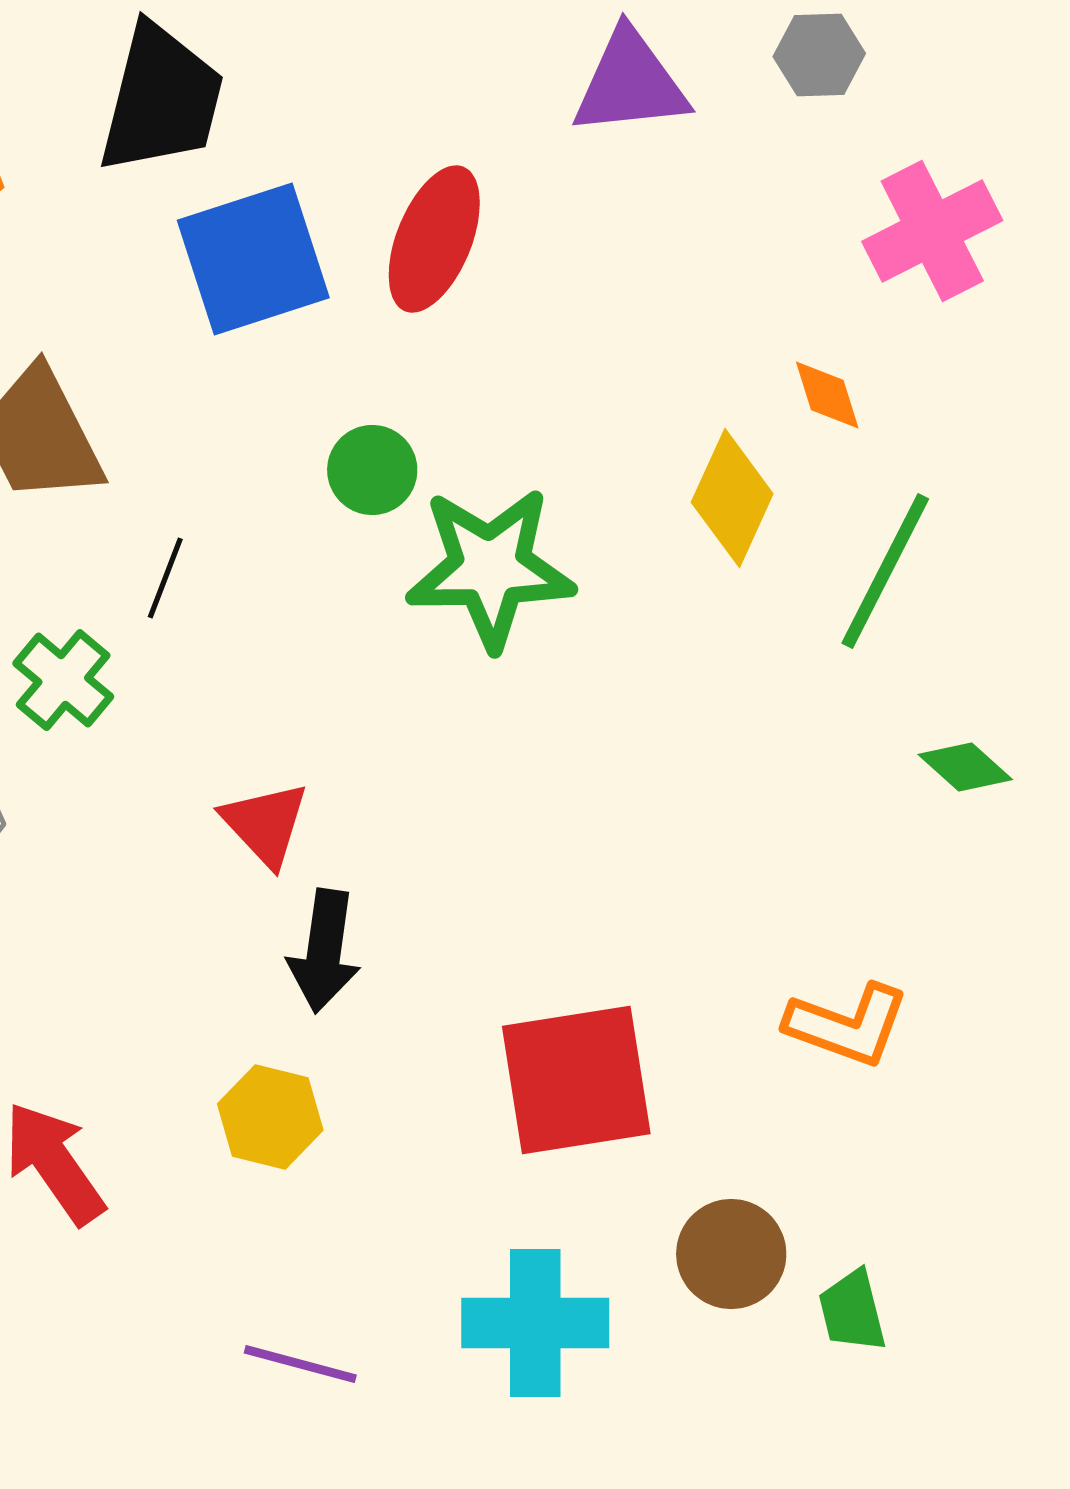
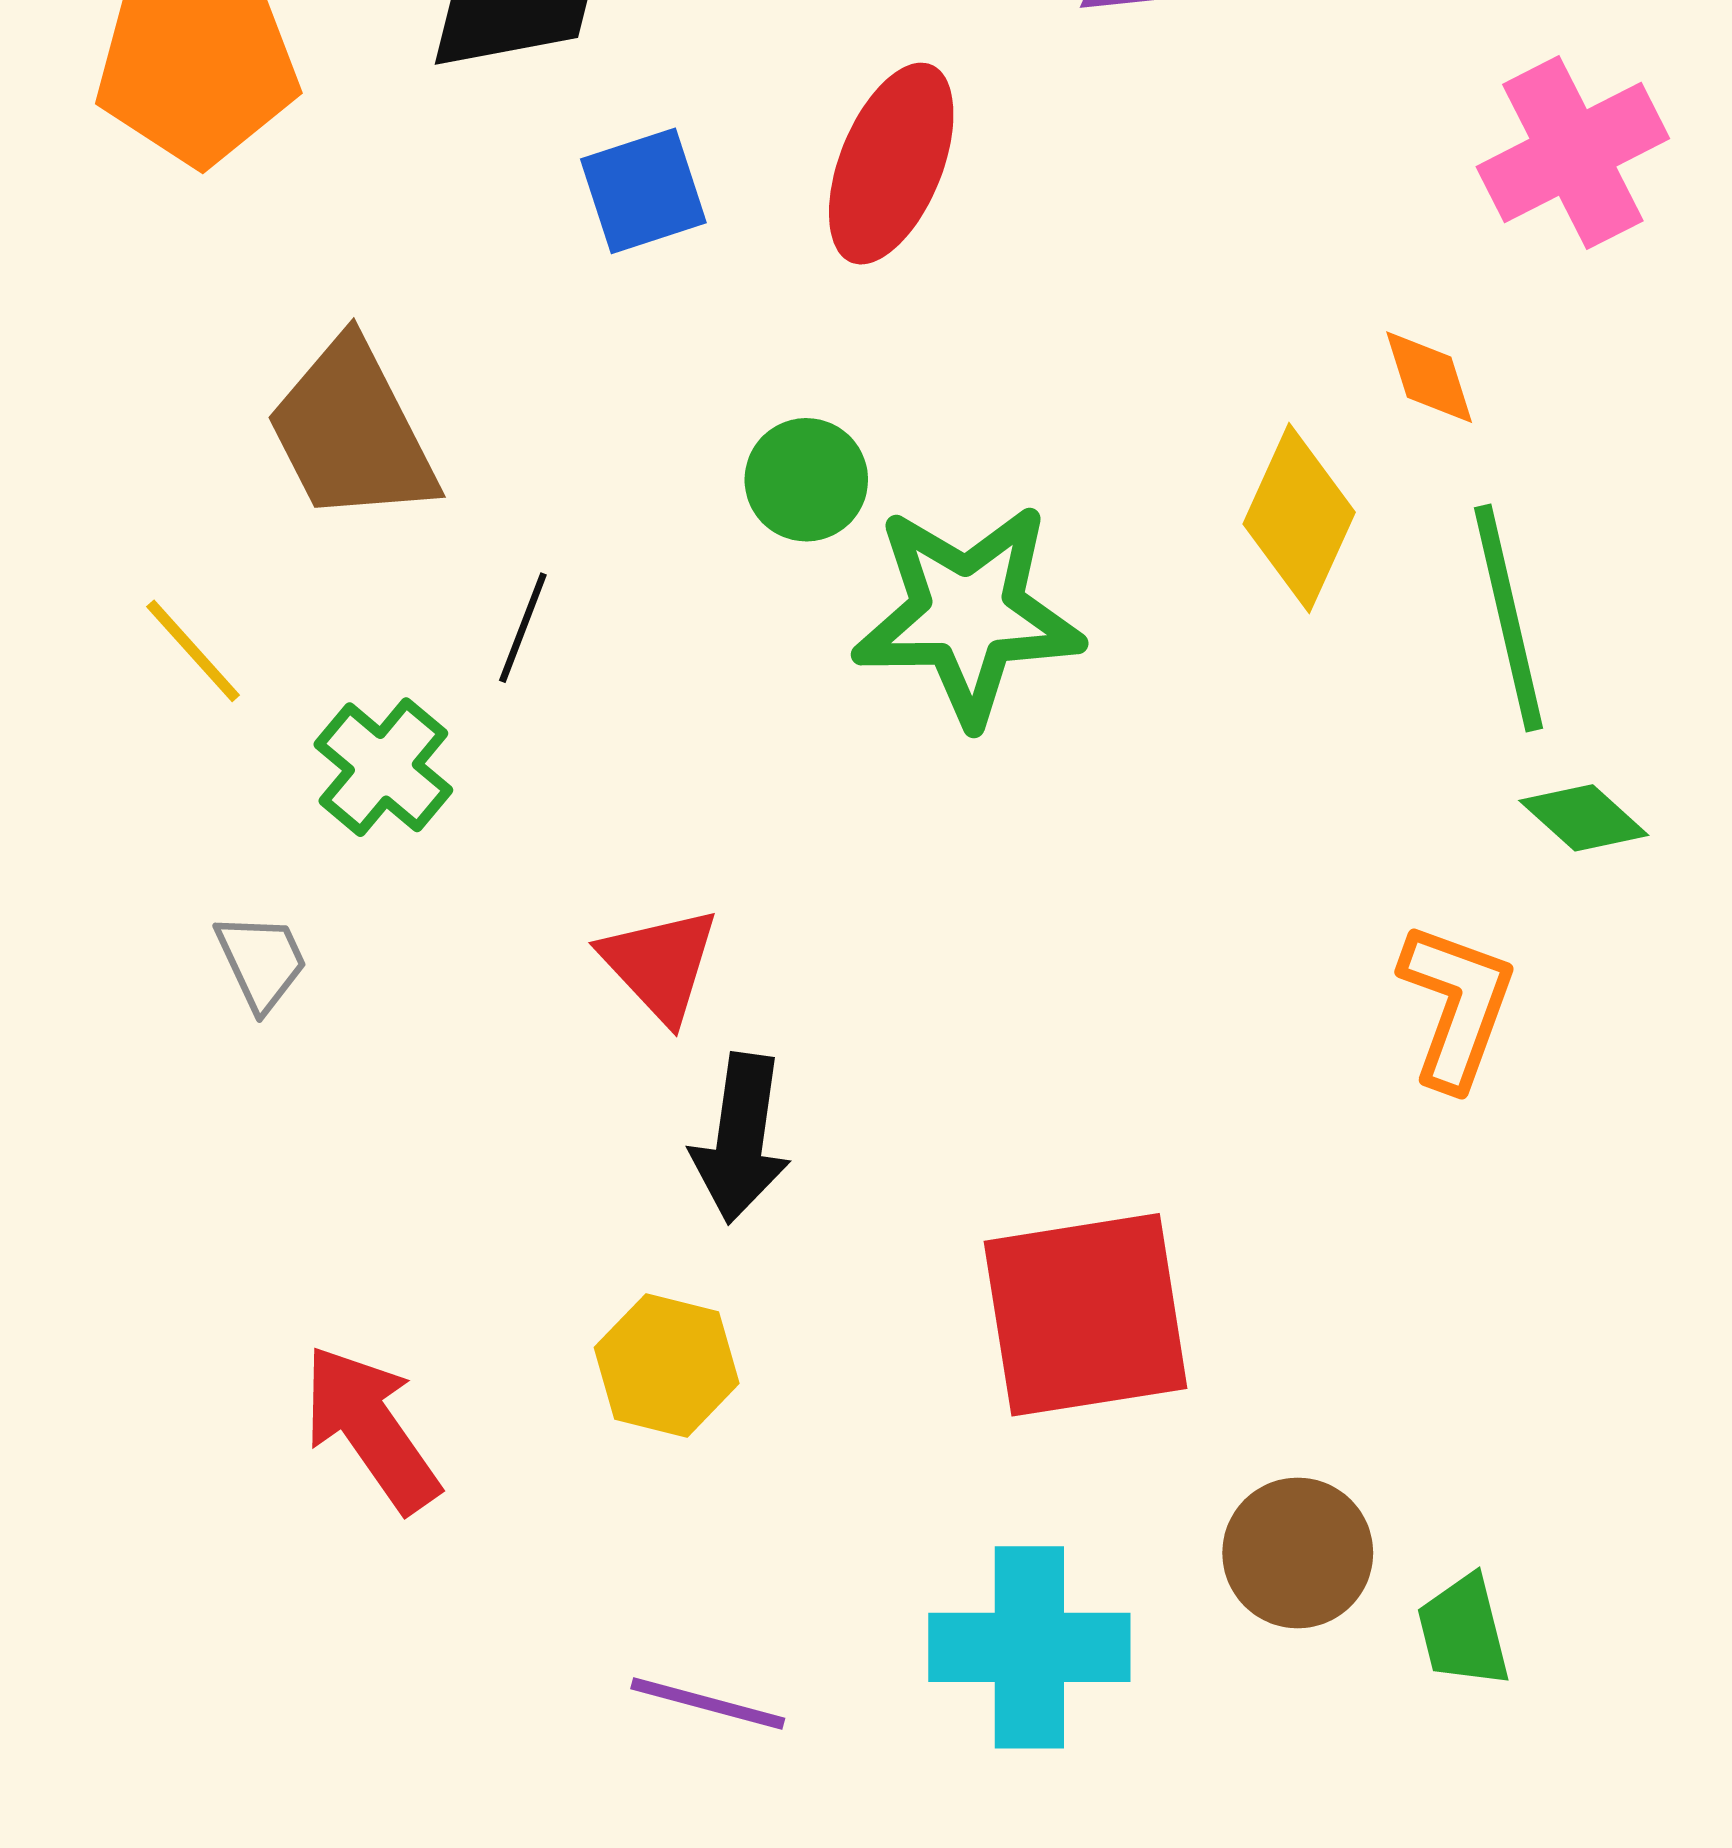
blue square: (253, 259) -> (643, 191), size x0.6
green line: (885, 571) -> (1509, 618), turned -40
green diamond: (965, 767) -> (1584, 818), moved
orange L-shape: (847, 1025) -> (1457, 1005), moved, turned -90

